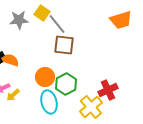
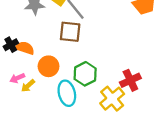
brown square: (64, 45) -> (70, 32), moved
orange circle: (45, 77) -> (49, 66), moved

